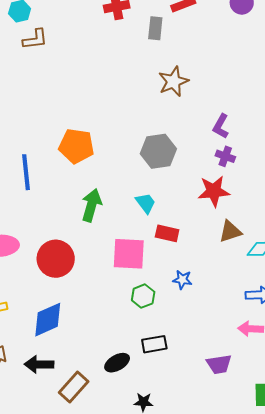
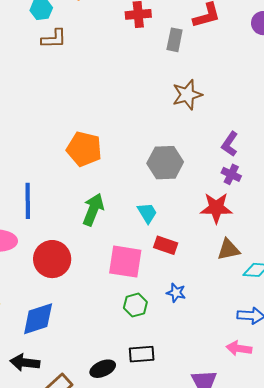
blue line: (26, 172) -> (28, 201), moved

